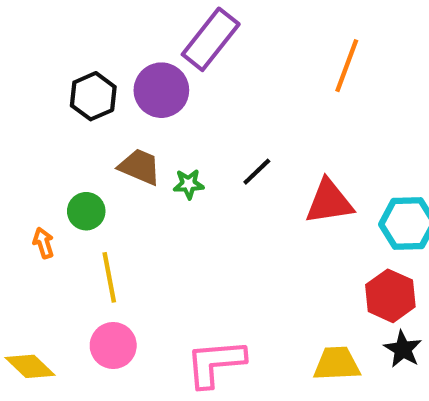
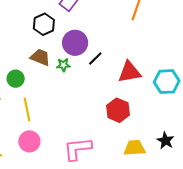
purple circle: (161, 90) -> (75, 43), moved
black hexagon: (93, 96) -> (44, 24), moved
red hexagon: (390, 296) -> (118, 110), moved

